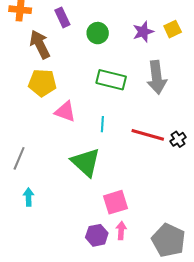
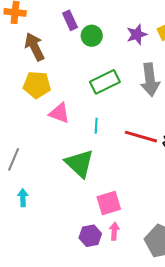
purple rectangle: (62, 17) -> (70, 20), moved
green rectangle: (111, 80) -> (105, 82), turned -40

